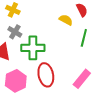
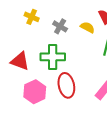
gray cross: (15, 32) -> (60, 26), moved

